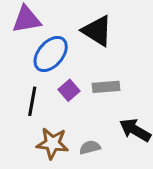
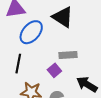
purple square: (69, 90) -> (54, 70), moved

